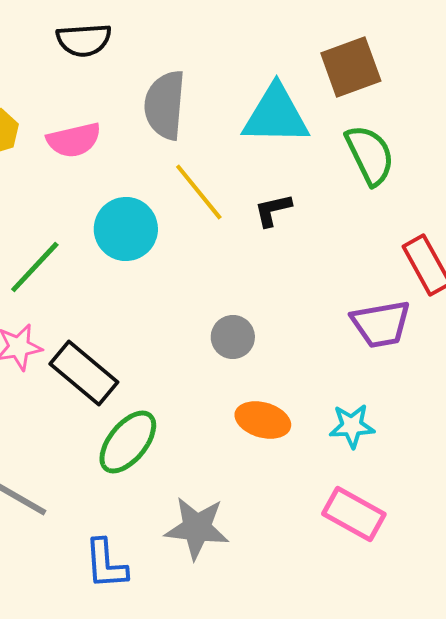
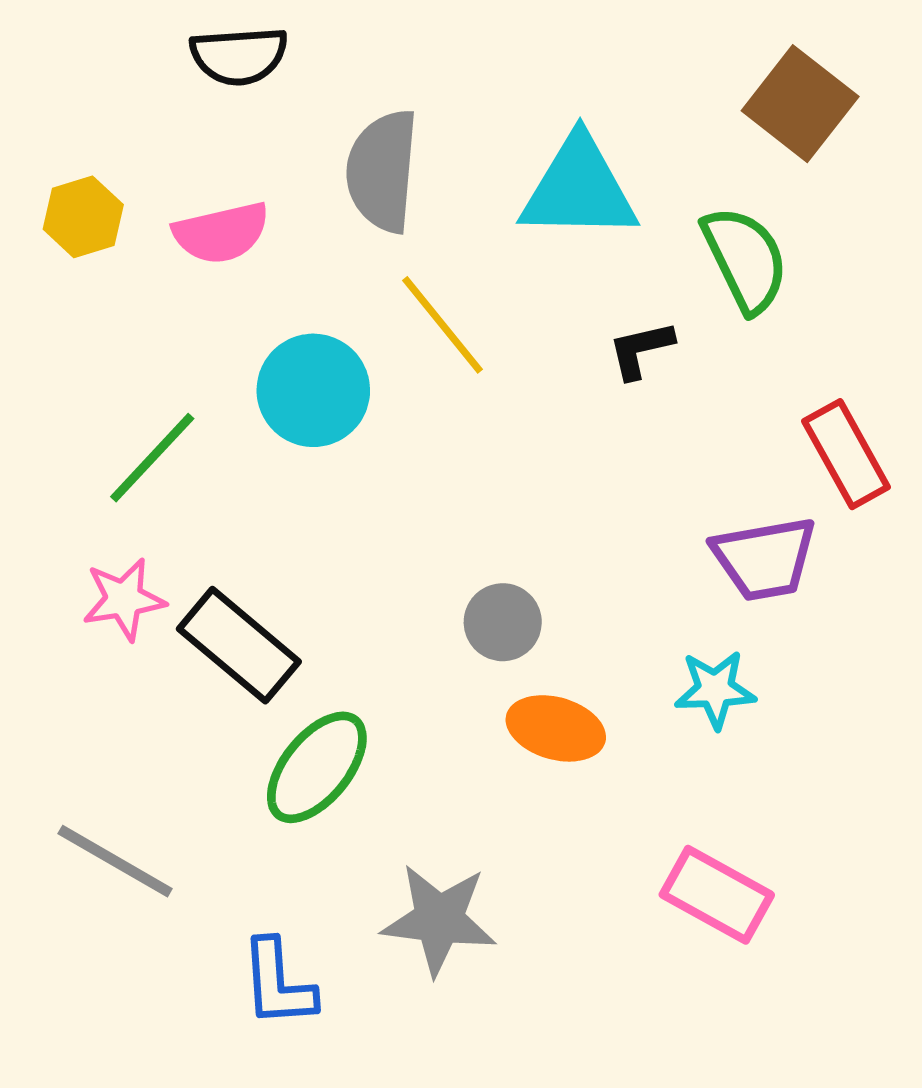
brown square: (351, 67) -> (800, 104), moved, turned -32
black L-shape: (273, 210) -> (641, 350), moved
gray circle: (233, 337) -> (503, 622), moved
cyan star: (352, 426) -> (715, 689), moved

